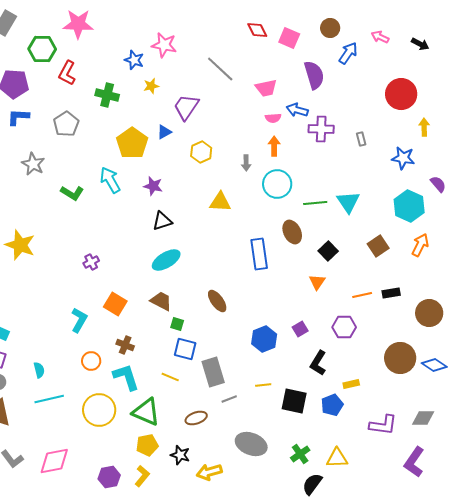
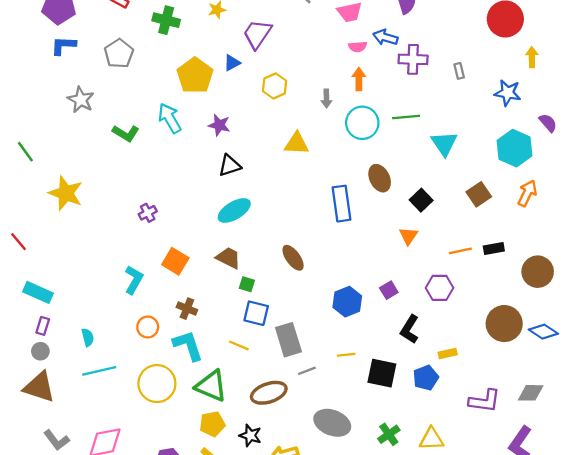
green line: (315, 203) -> (406, 117), moved
brown ellipse: (196, 418) -> (269, 393), size x1.4

